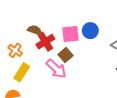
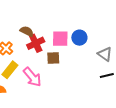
brown square: (65, 55) -> (53, 58), turned 32
pink arrow: (56, 69) -> (32, 77), moved

